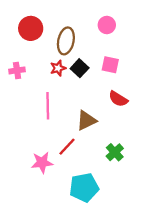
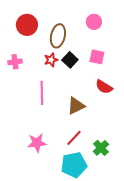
red line: (67, 147) -> (74, 138), moved
green cross: (115, 152) -> (101, 148), moved

